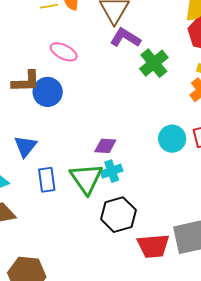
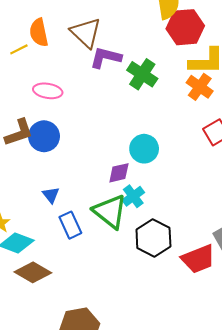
cyan circle: (172, 139) -> (144, 149), moved
blue triangle: (25, 146) -> (51, 195), moved, size x0.7

